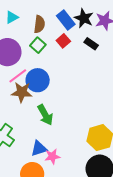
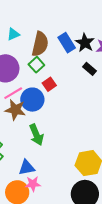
brown semicircle: (39, 24) -> (40, 44), size x1.4
red square: (63, 41) -> (49, 84), moved
pink star: (52, 156) -> (33, 184), moved

